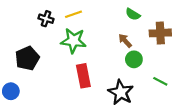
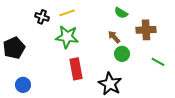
black pentagon: (27, 58) -> (14, 48), moved
green line: (160, 81) -> (158, 62), moved
blue circle: (11, 91) -> (23, 85), moved

